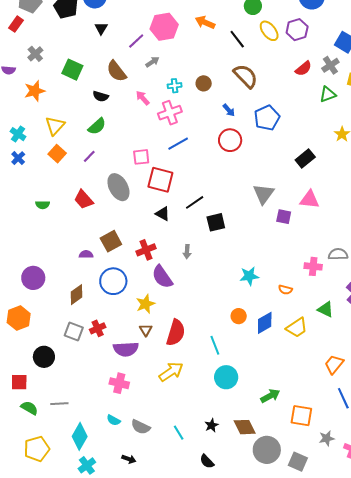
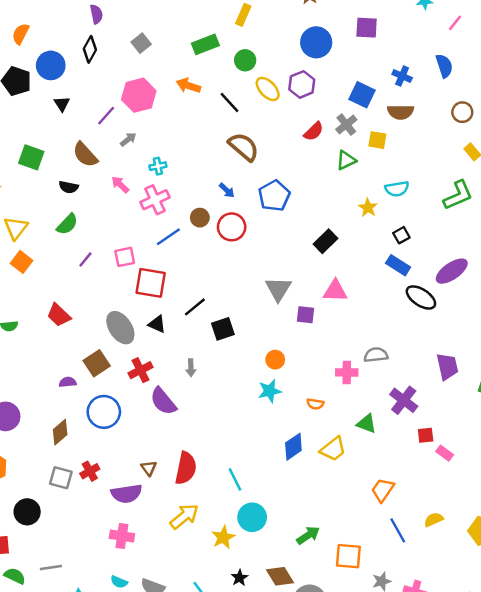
brown circle: (204, 83) -> (200, 218), moved
purple line: (89, 156) -> (85, 259), moved
gray ellipse: (118, 187) -> (120, 328), moved
yellow star: (145, 304) -> (223, 537), moved
orange circle: (239, 316) -> (275, 360), moved

